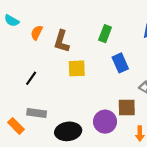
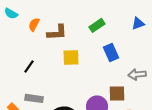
green rectangle: (105, 34) -> (97, 25), turned 35
brown L-shape: (62, 41) -> (57, 32), turned -110

